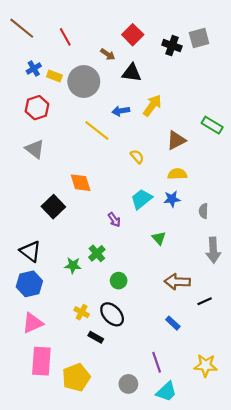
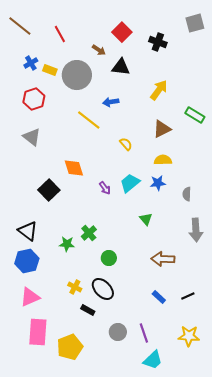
gray square: (199, 38) -> (195, 23), moved
yellow arrow: (152, 105) -> (159, 90), moved
purple arrow: (114, 220) -> (105, 188), moved
black line: (205, 301) -> (188, 296), moved
gray circle: (128, 384) -> (118, 332), moved

